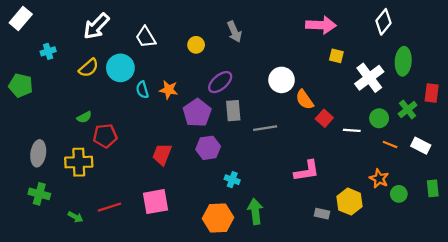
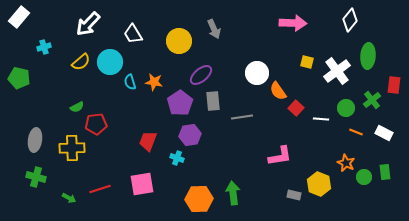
yellow circle: (196, 45) -> (179, 41), size x1.6
yellow square: (336, 56) -> (307, 62), moved
cyan cross: (232, 180) -> (177, 158), moved
green rectangle: (433, 188) -> (385, 172), moved

